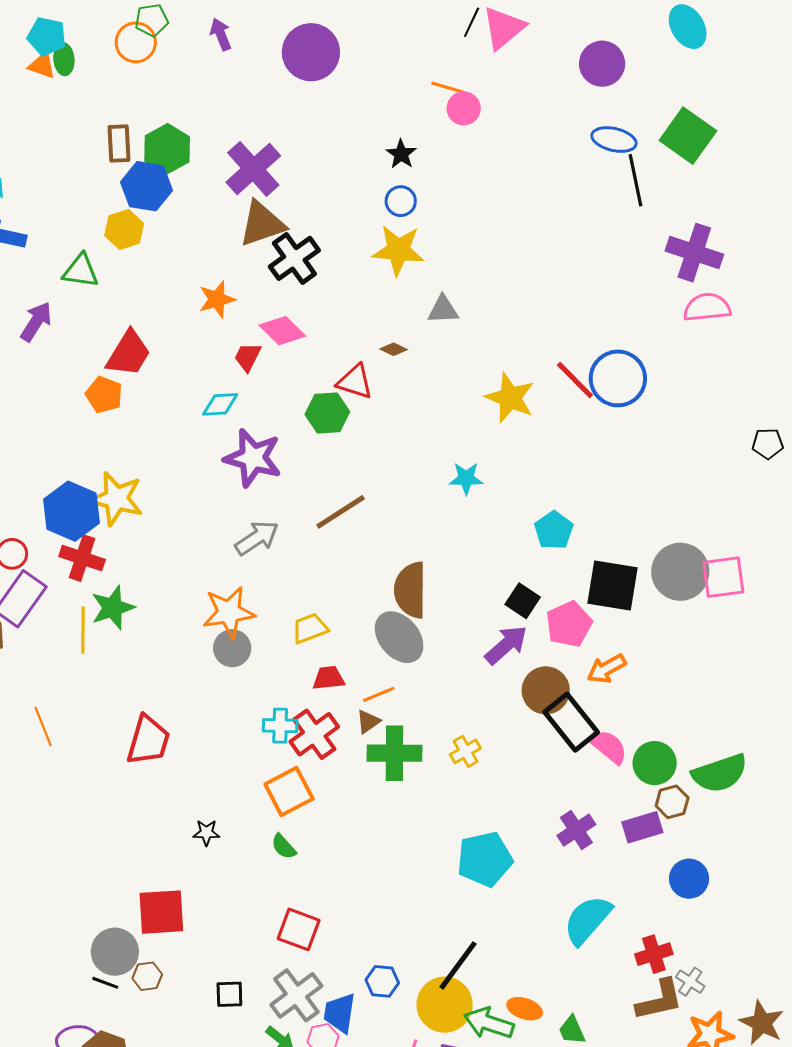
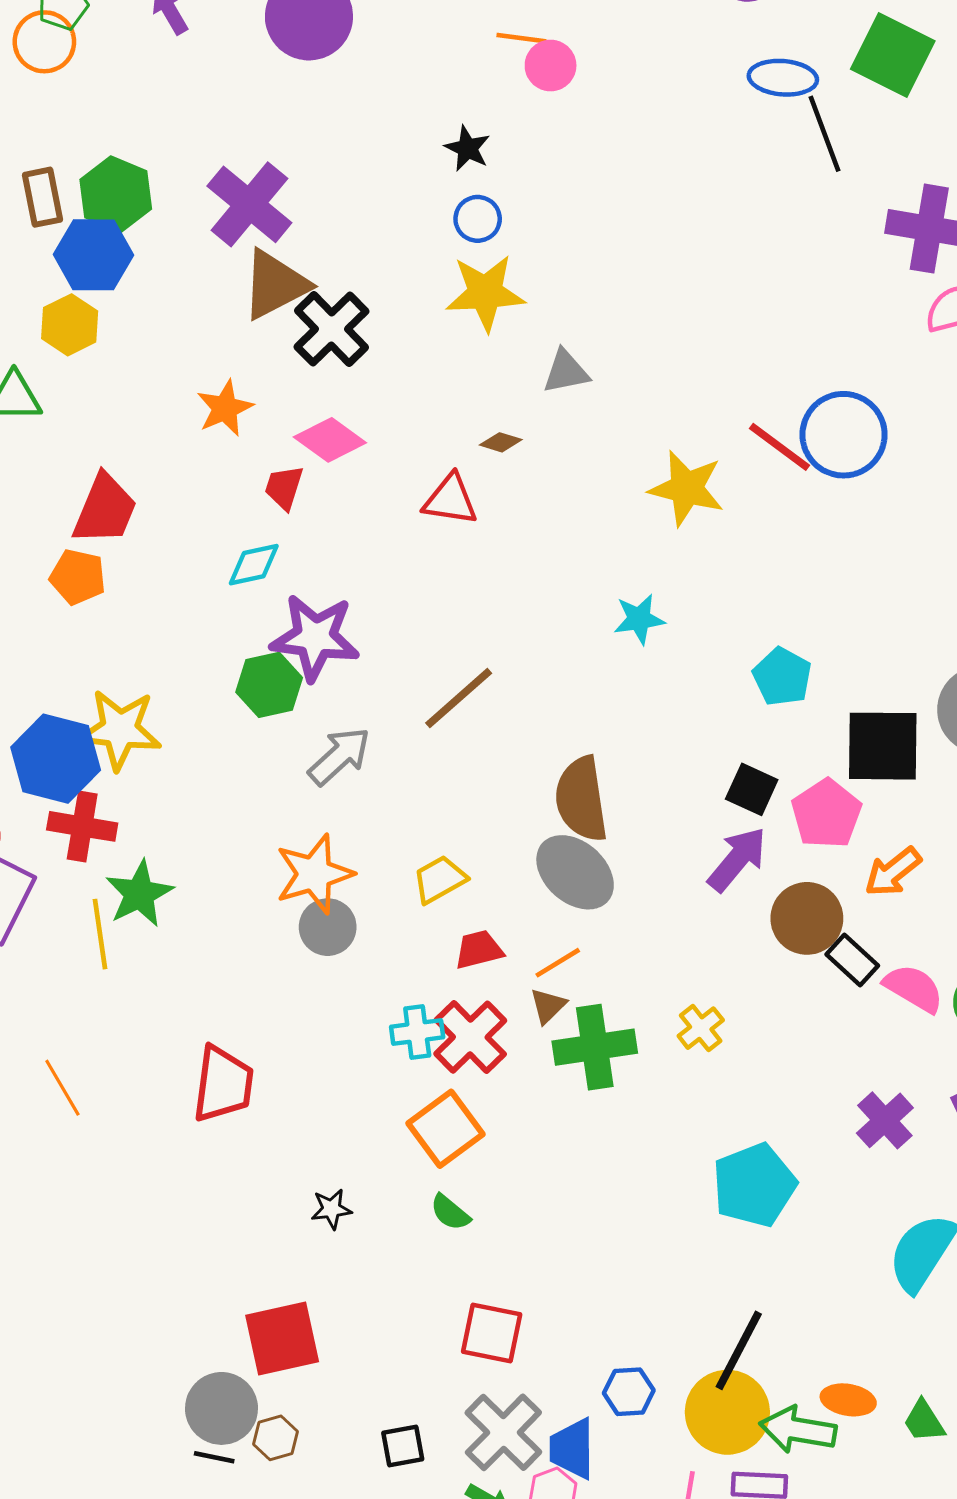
green hexagon: (327, 413) -> (269, 685), moved
black rectangle: (571, 722) -> (852, 960), size x0.6

